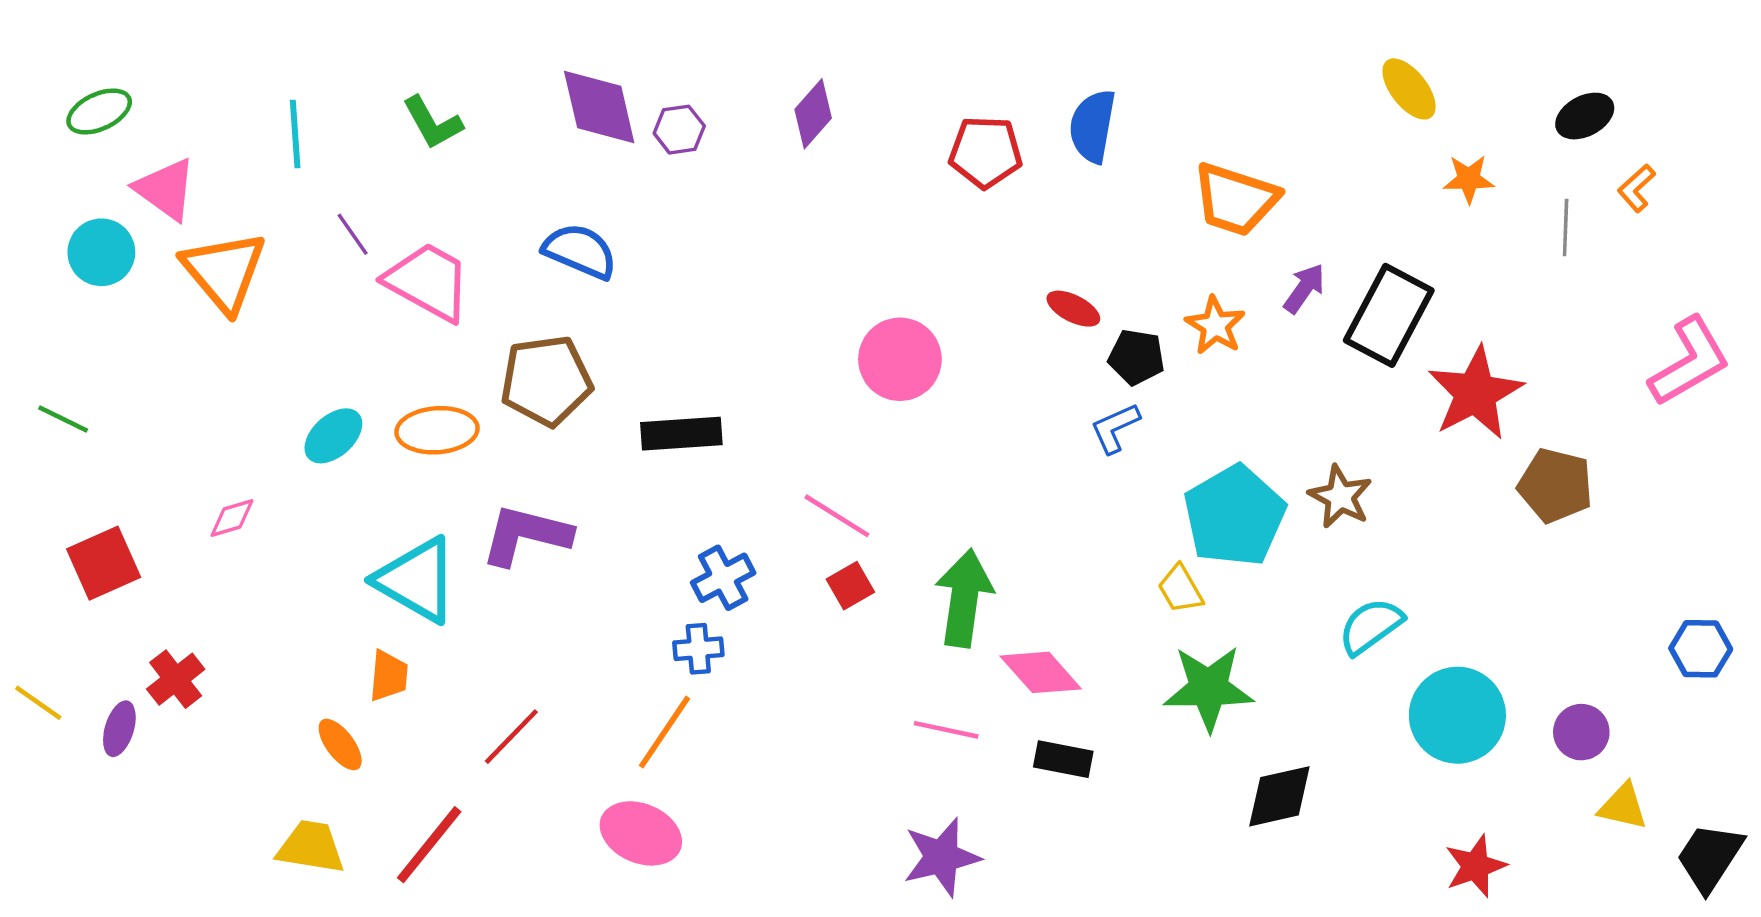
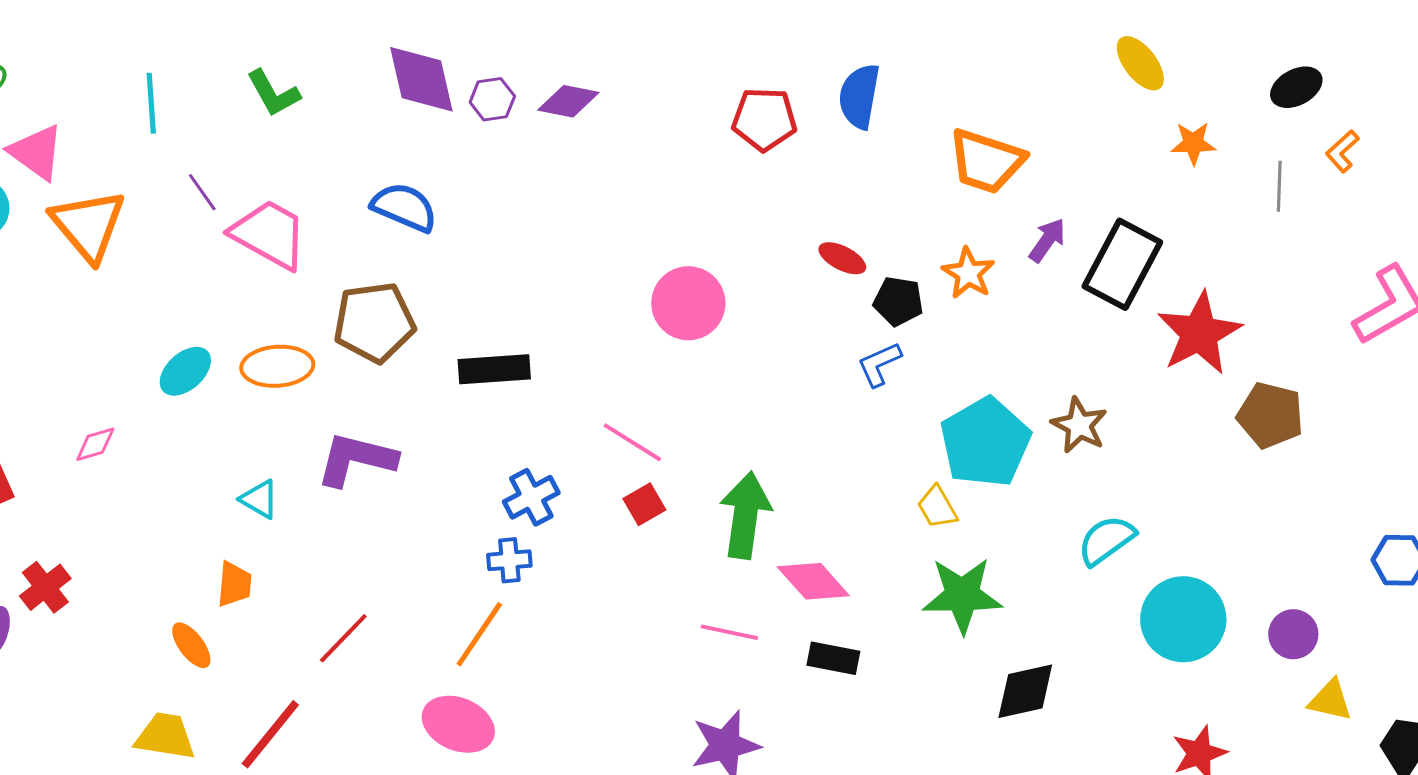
purple diamond: (813, 114) -> (568, 101), moved, turned 60
cyan triangle: (417, 580) -> (259, 499), size x0.5

